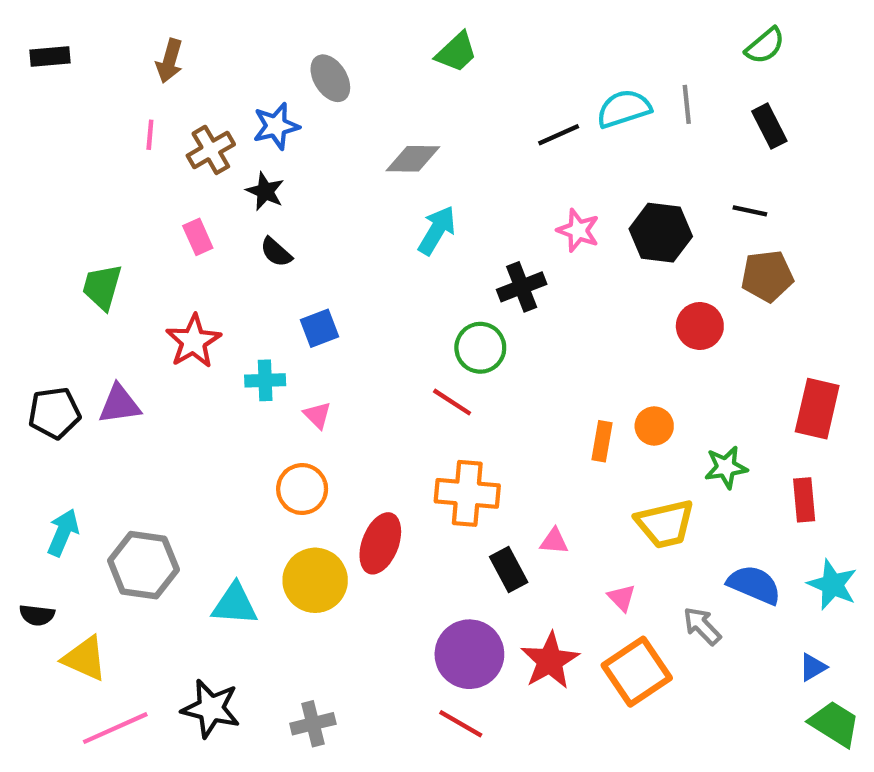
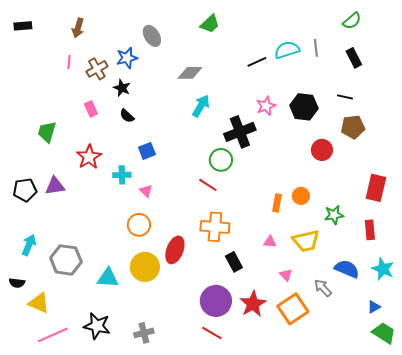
pink star: (578, 230) -> (266, 106), turned 30
black cross: (522, 287) -> (240, 132), size x1.4
pink triangle: (554, 541) -> (270, 242), moved

